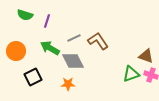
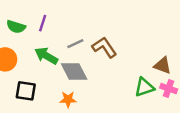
green semicircle: (25, 15) -> (16, 27), moved
black square: (33, 77) -> (26, 91), turned 36

